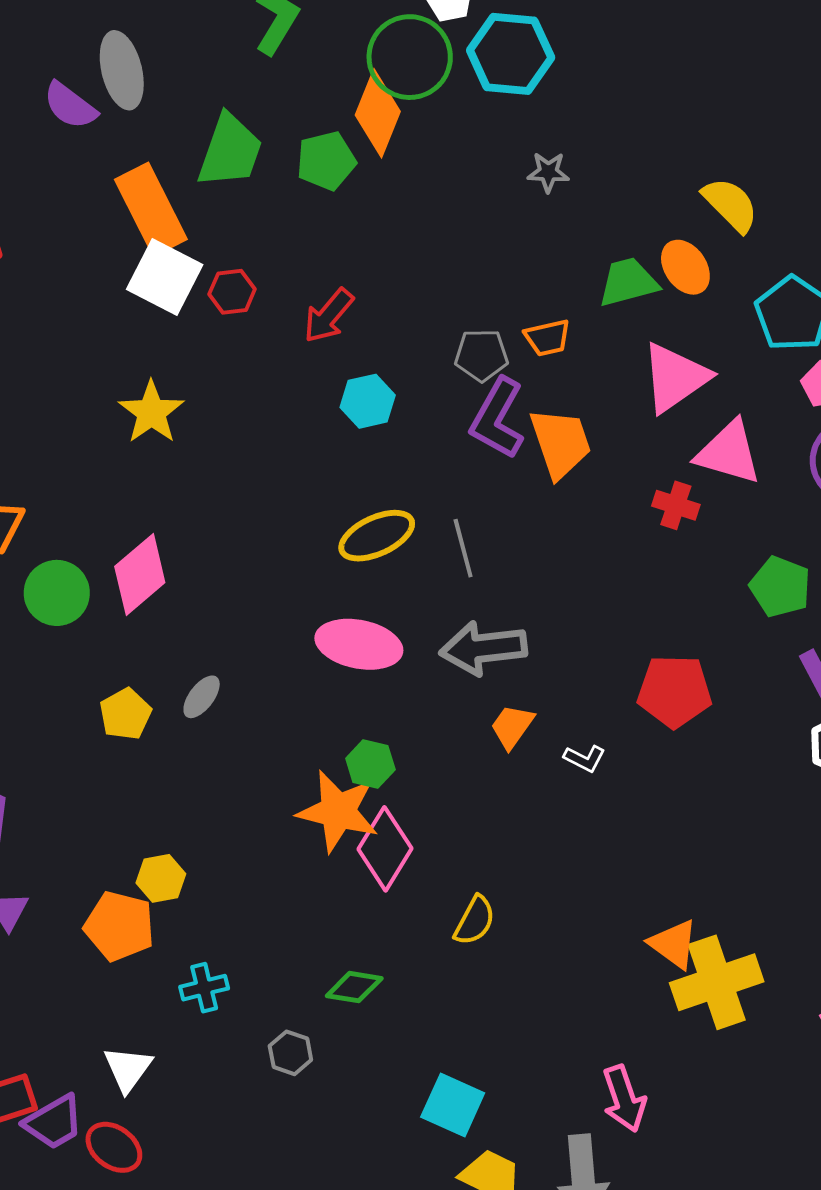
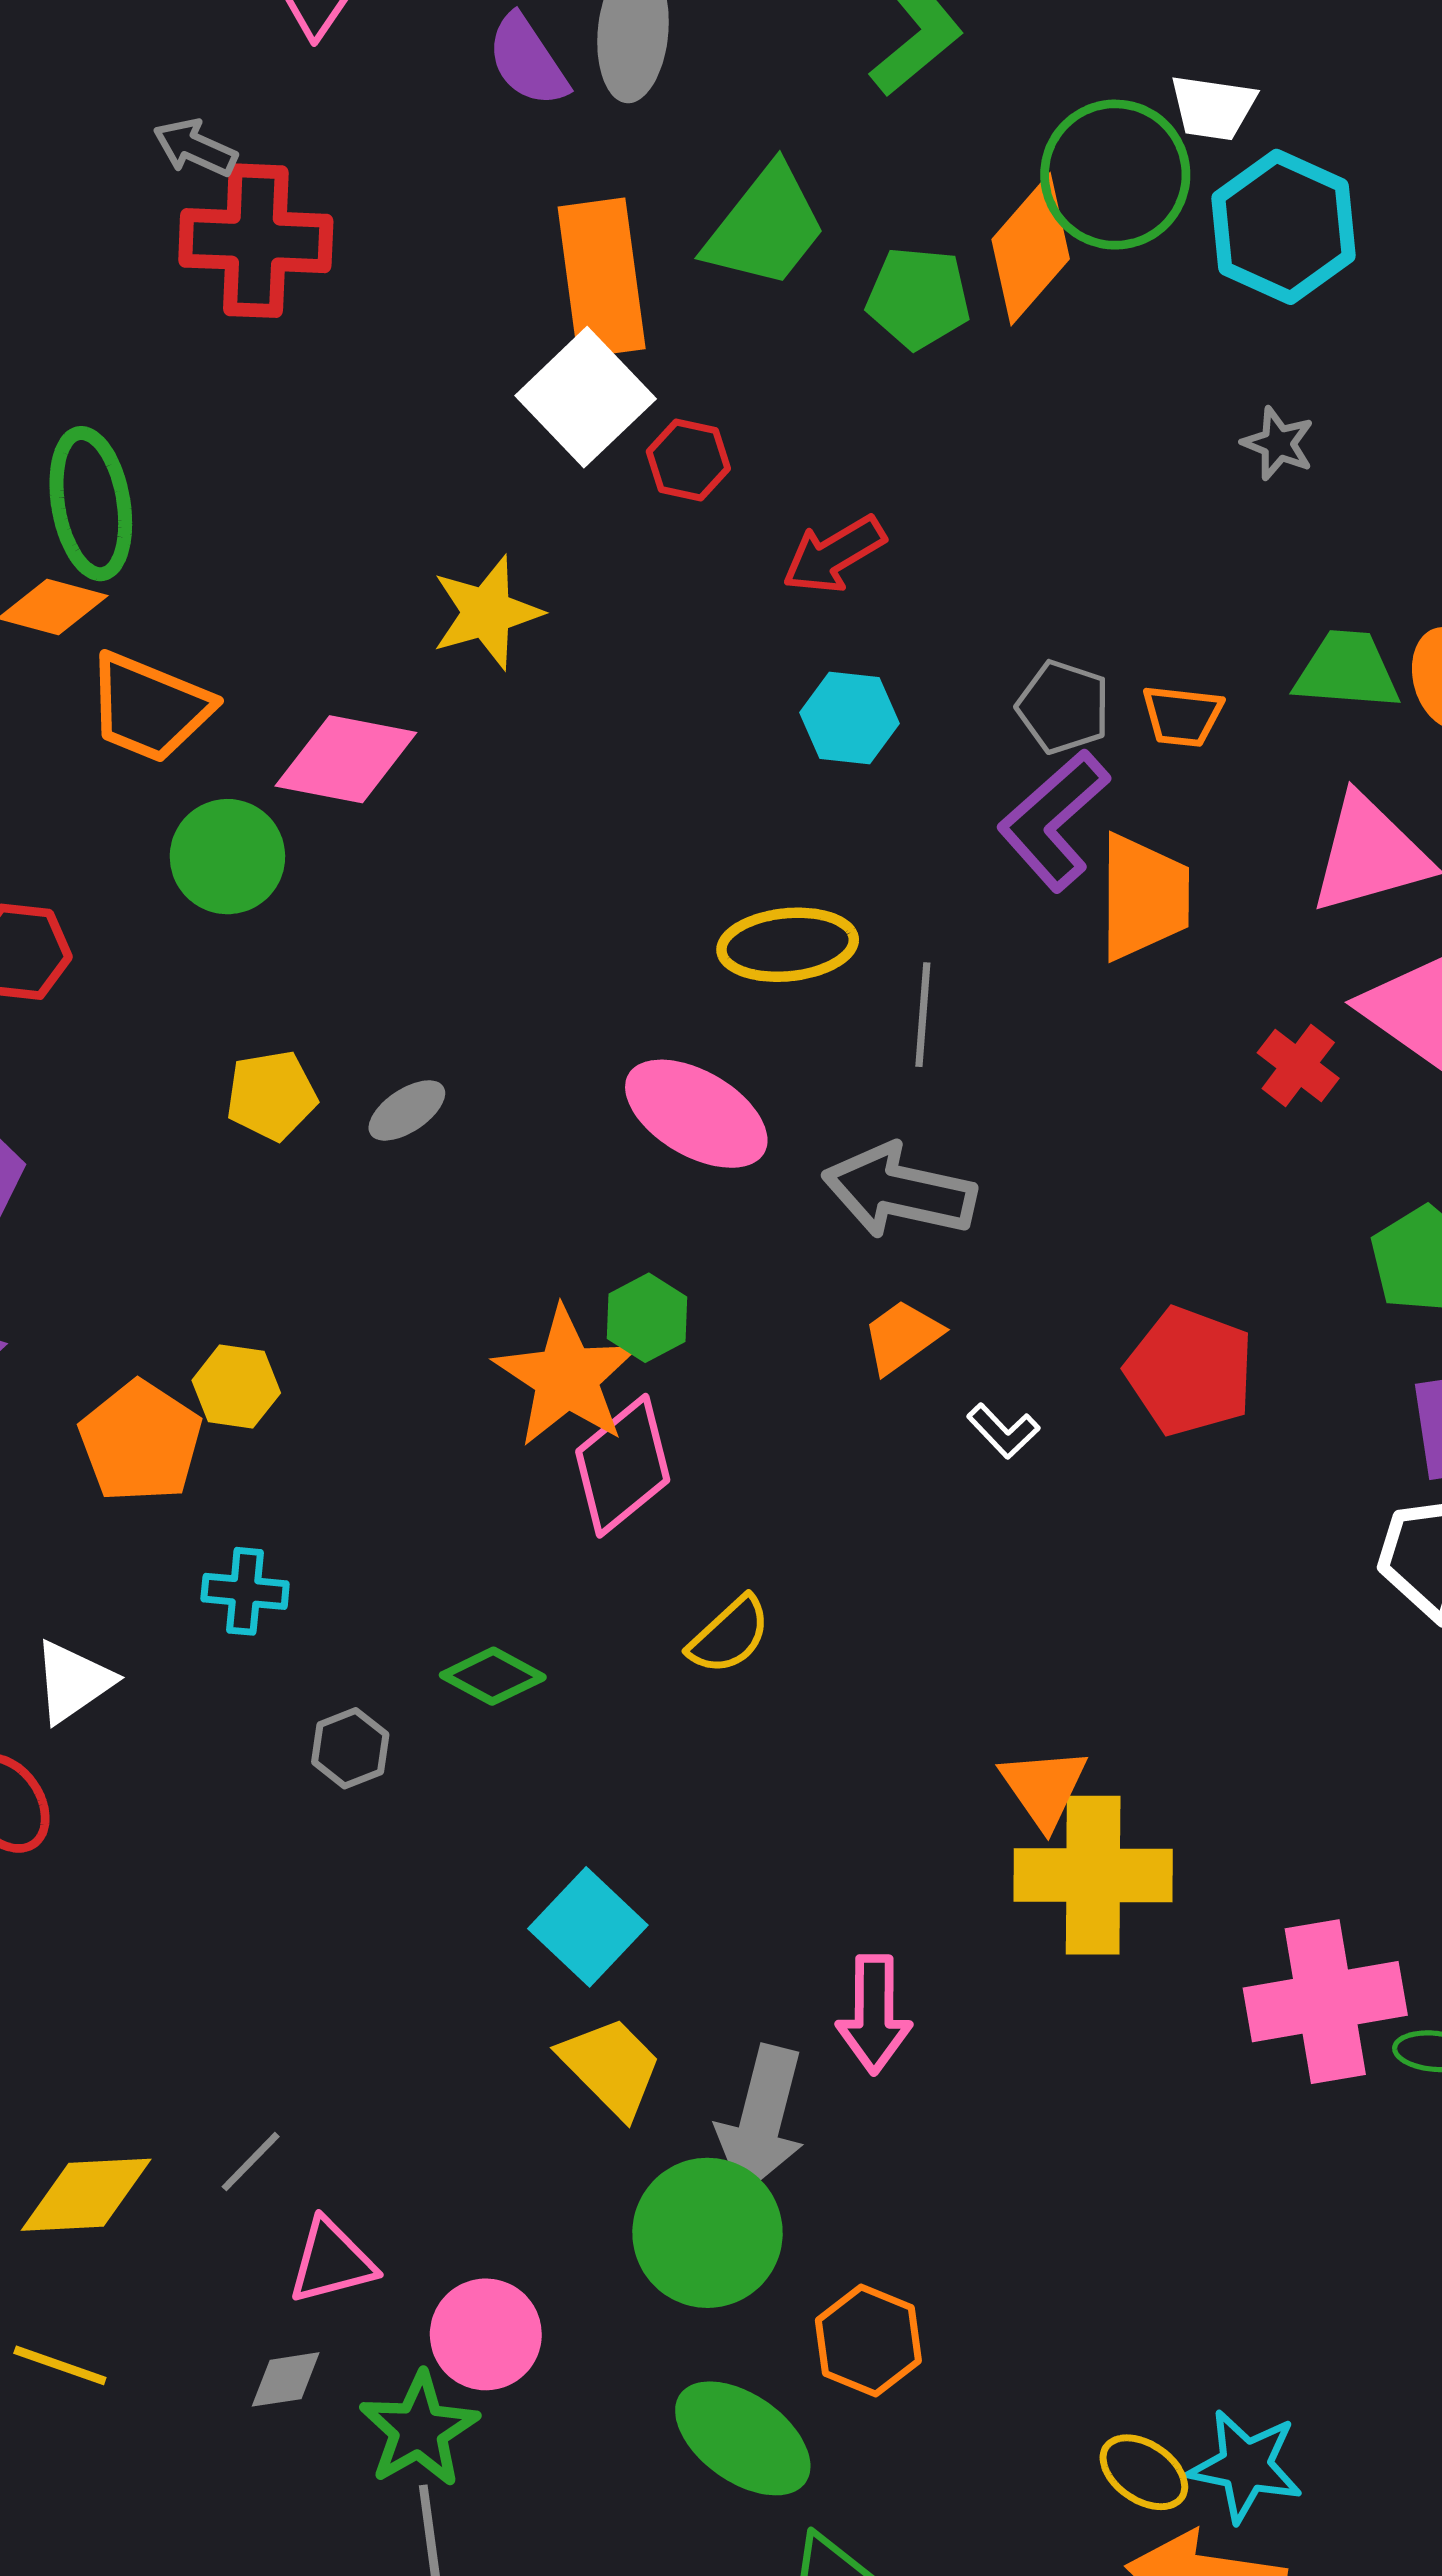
pink diamond: (140, 575) -> (346, 759), moved, turned 32

